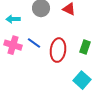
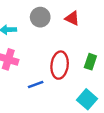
blue line: (34, 43) -> (36, 84), moved, turned -56

